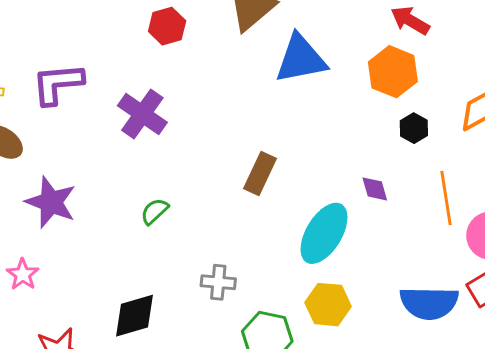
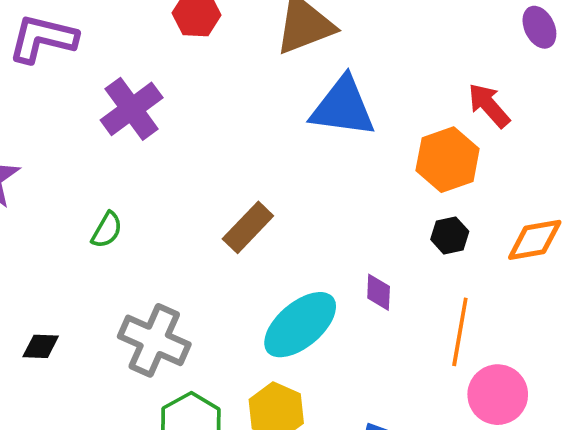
green semicircle: (155, 211) -> (107, 230), turned 144
gray cross: (218, 282) -> (154, 340), size x1.6
black diamond: (134, 316) -> (41, 346), size x0.6

